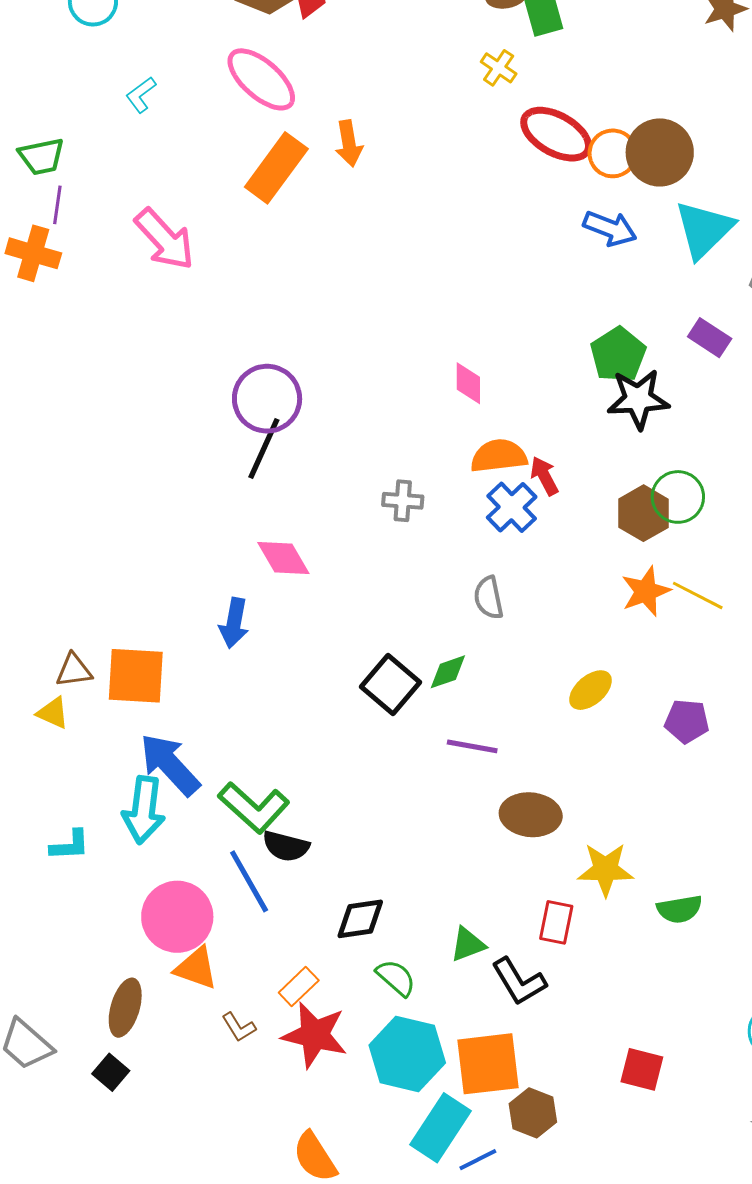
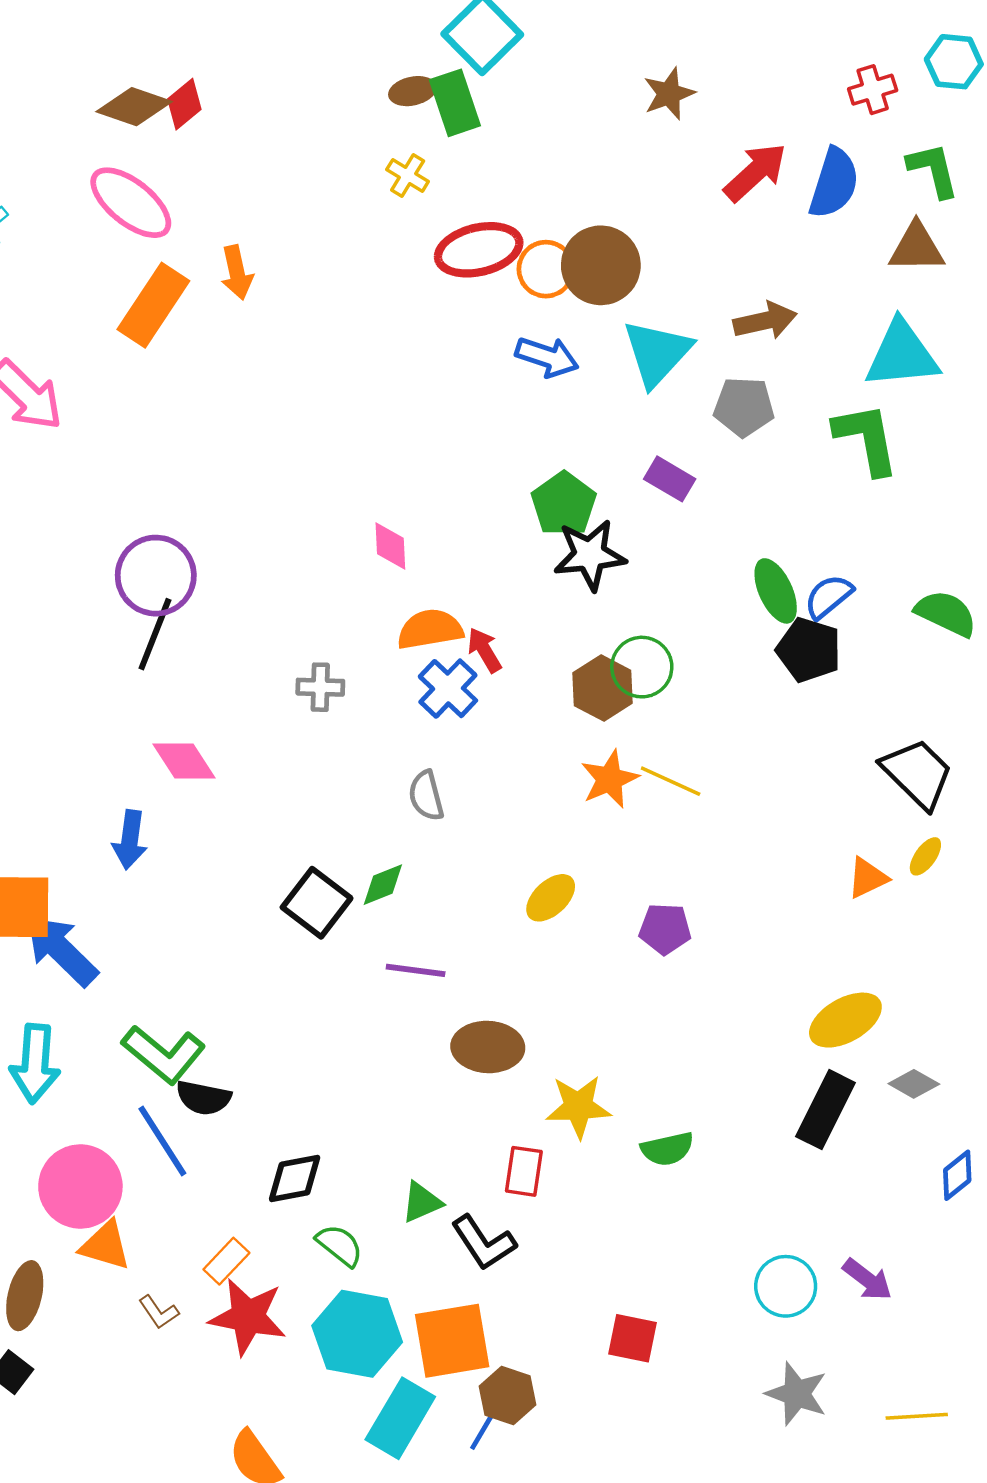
red ellipse: (556, 134) -> (479, 250), turned -40
blue arrow: (170, 765) -> (61, 950), moved
blue line: (478, 1160) -> (484, 1429), moved, turned -30

